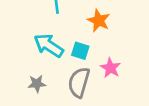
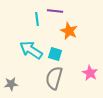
pink star: (110, 68) -> (90, 73), moved
gray star: (37, 84) -> (11, 84), moved

